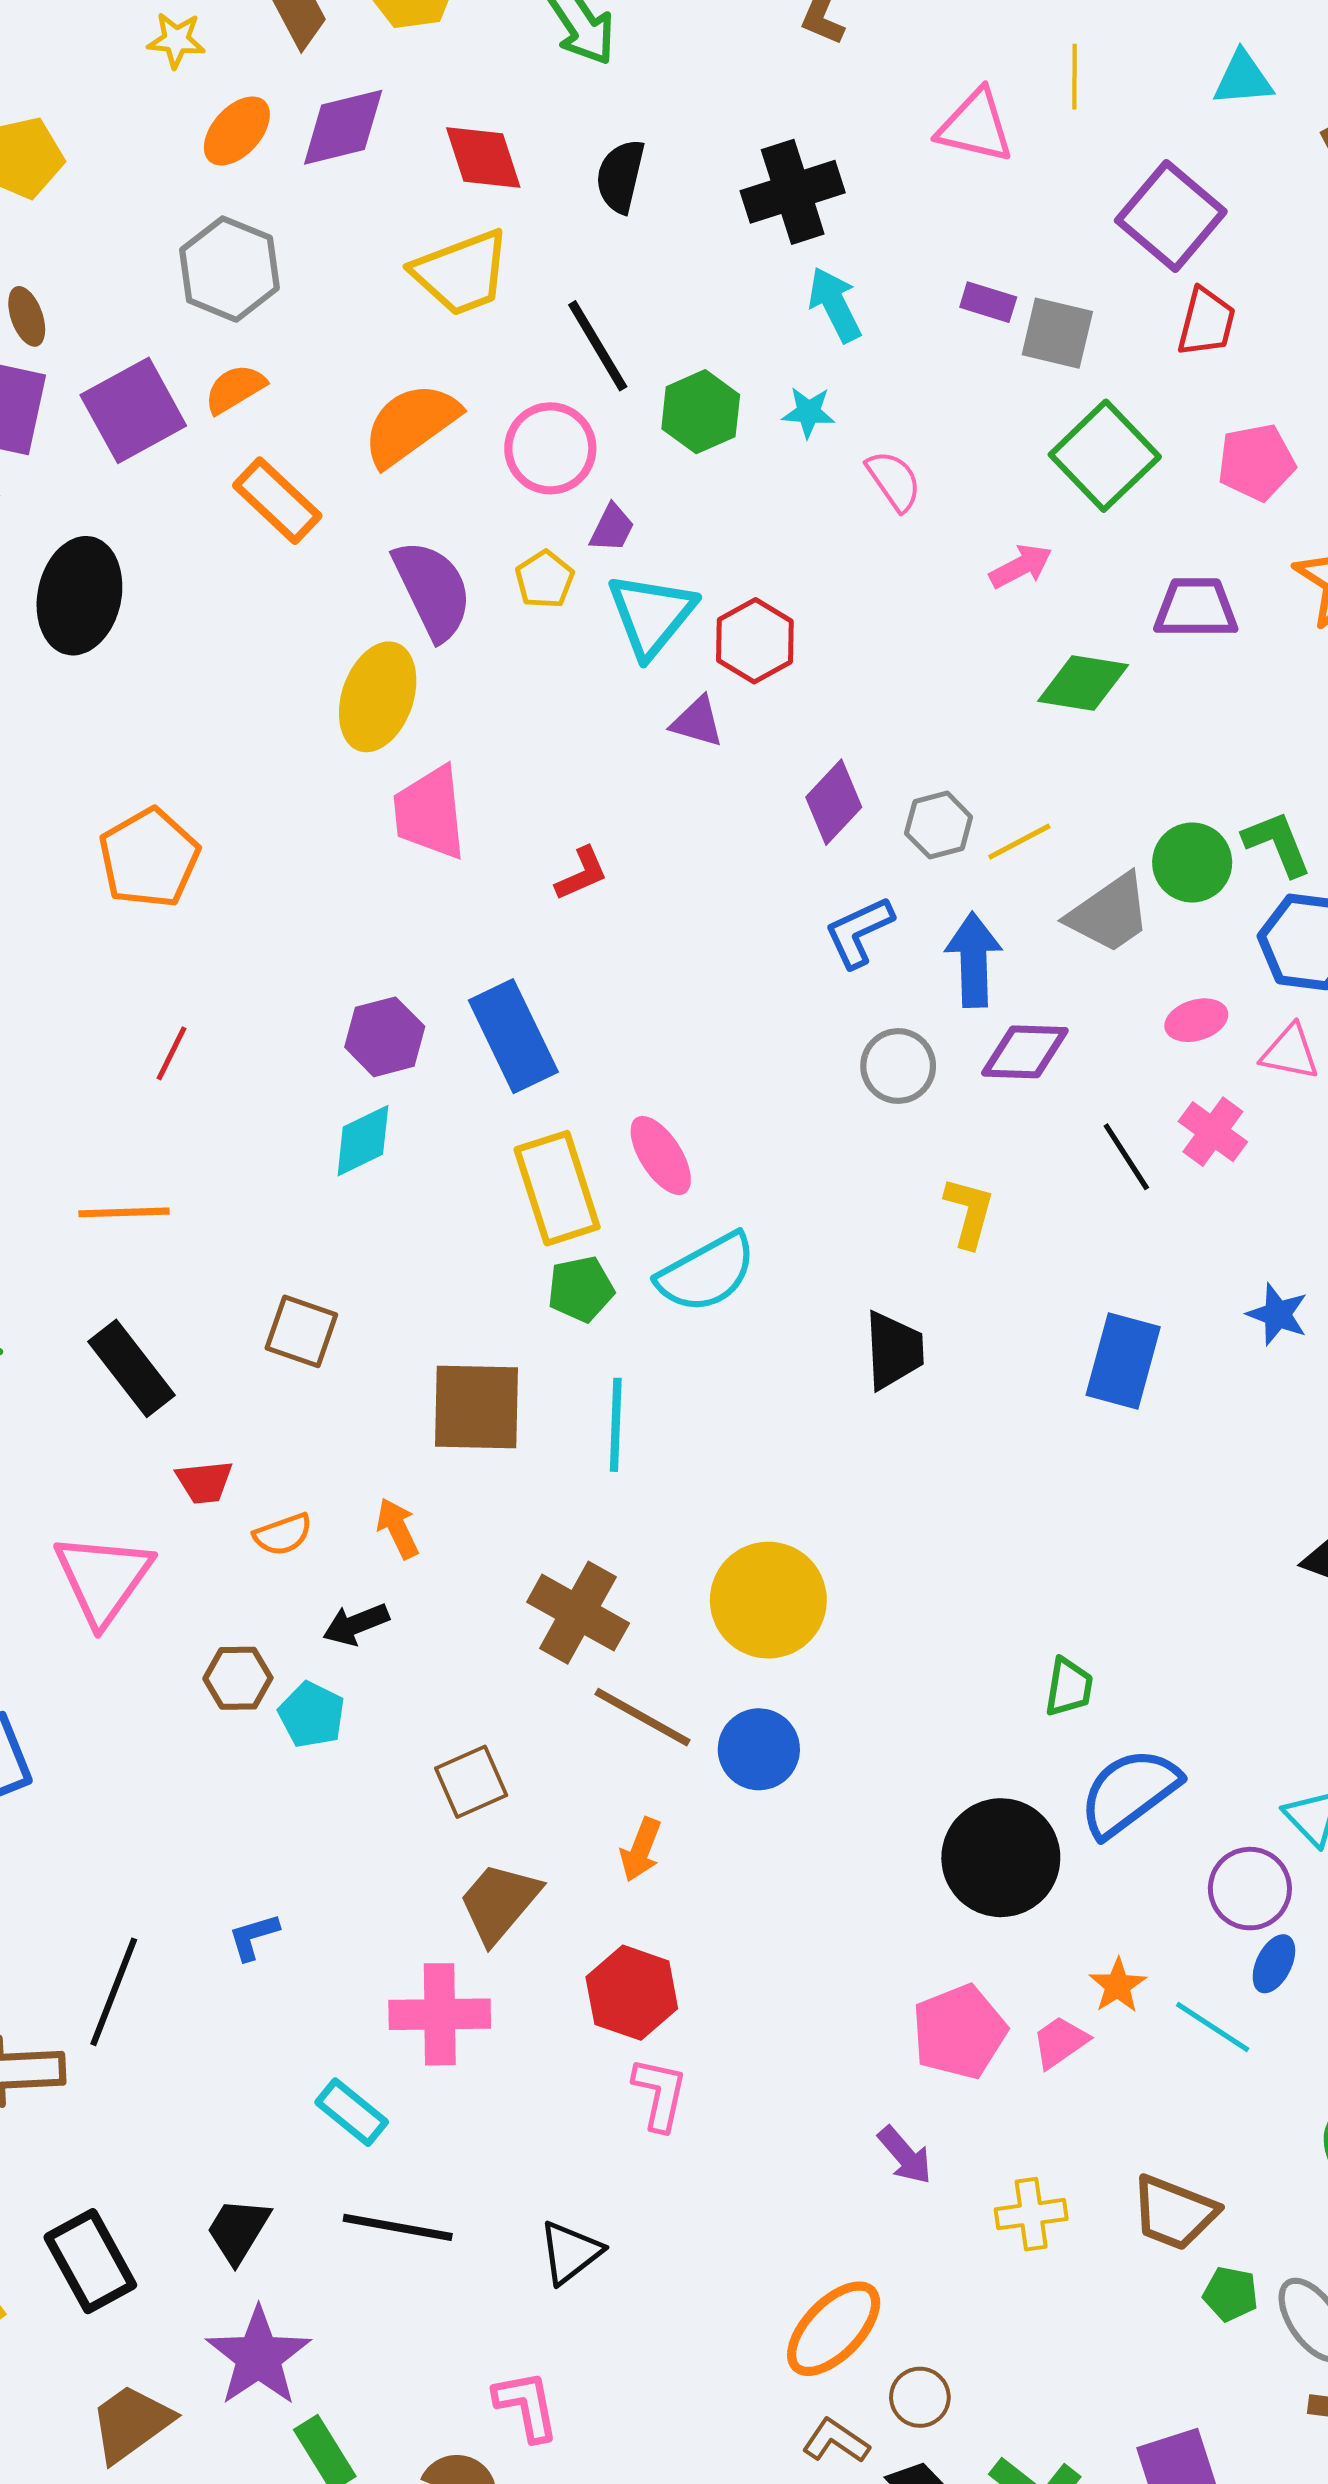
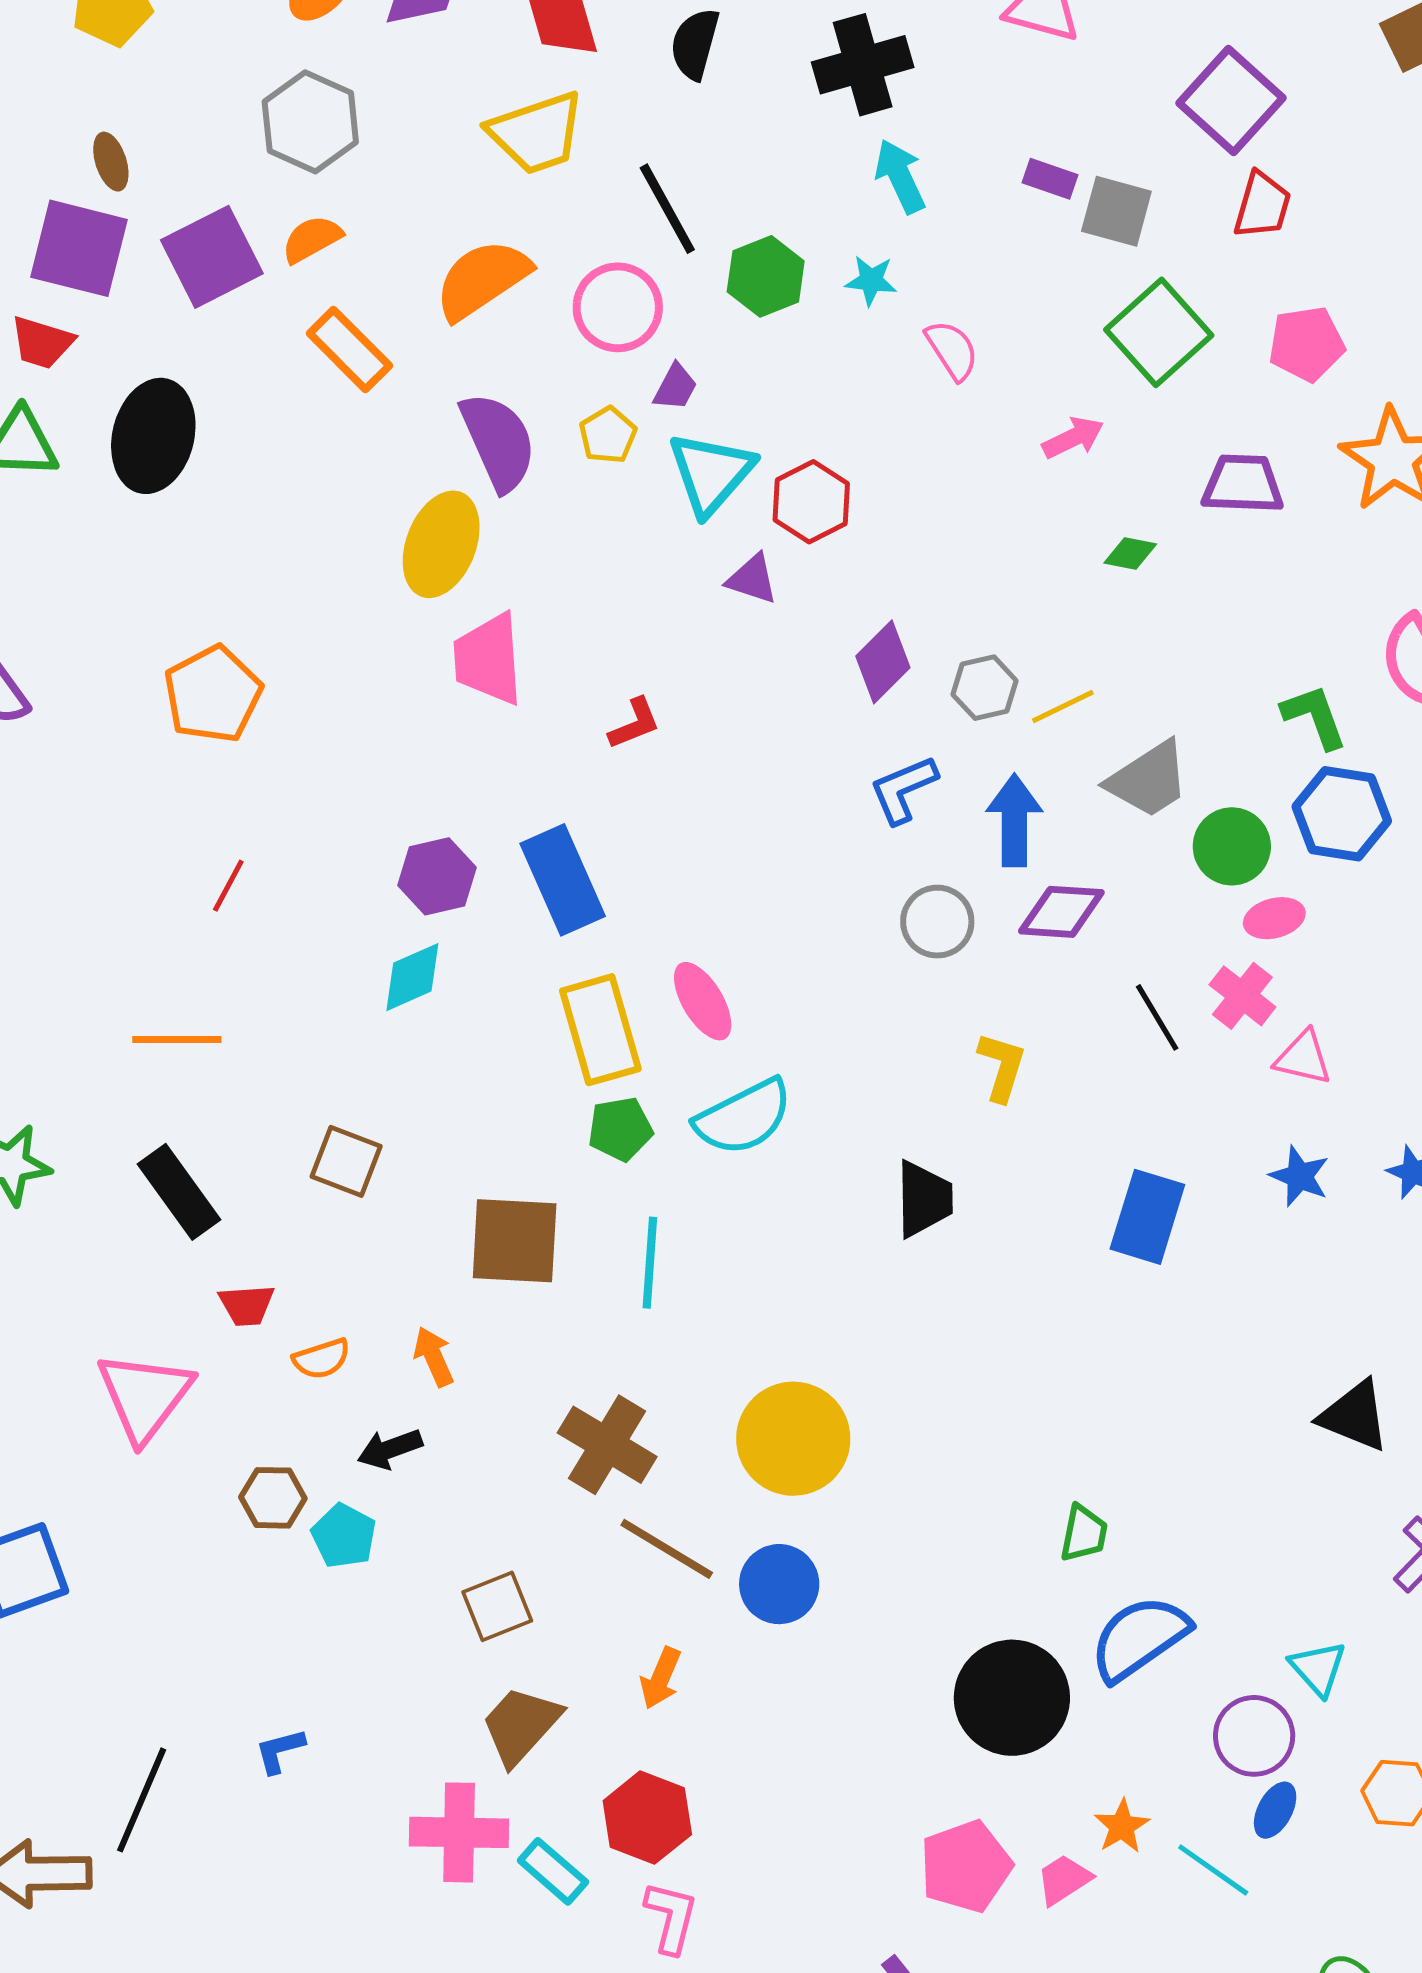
green diamond: (1083, 683) -> (1130, 554), size x0.6
green circle: (1192, 862) -> (1232, 846), moved
pink ellipse: (1196, 1020) -> (1274, 918), moved
pink triangle: (1290, 1052) -> (1303, 1058), moved
cyan rectangle: (352, 2112) -> (553, 1871), moved

